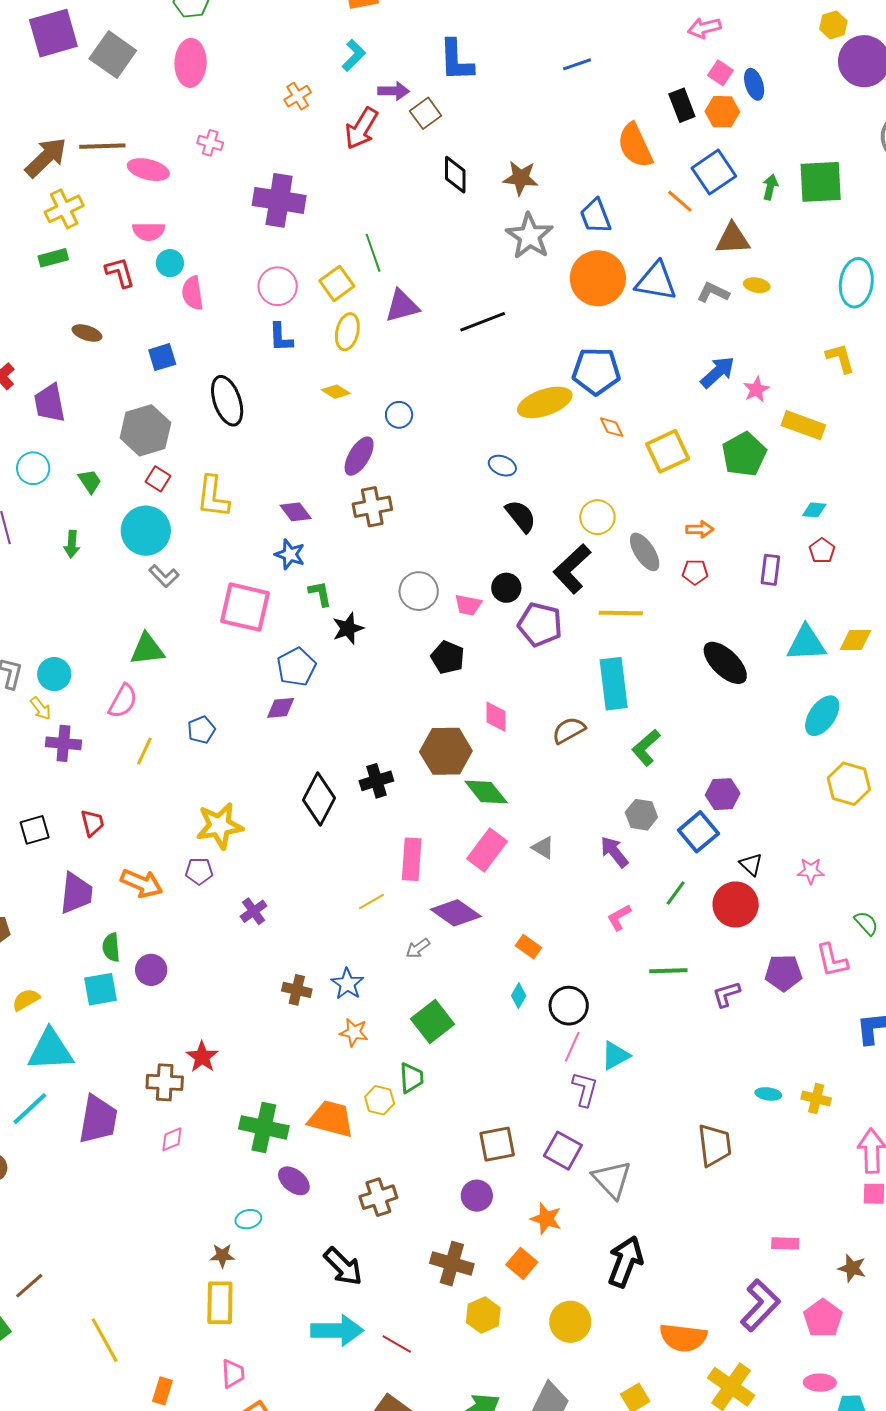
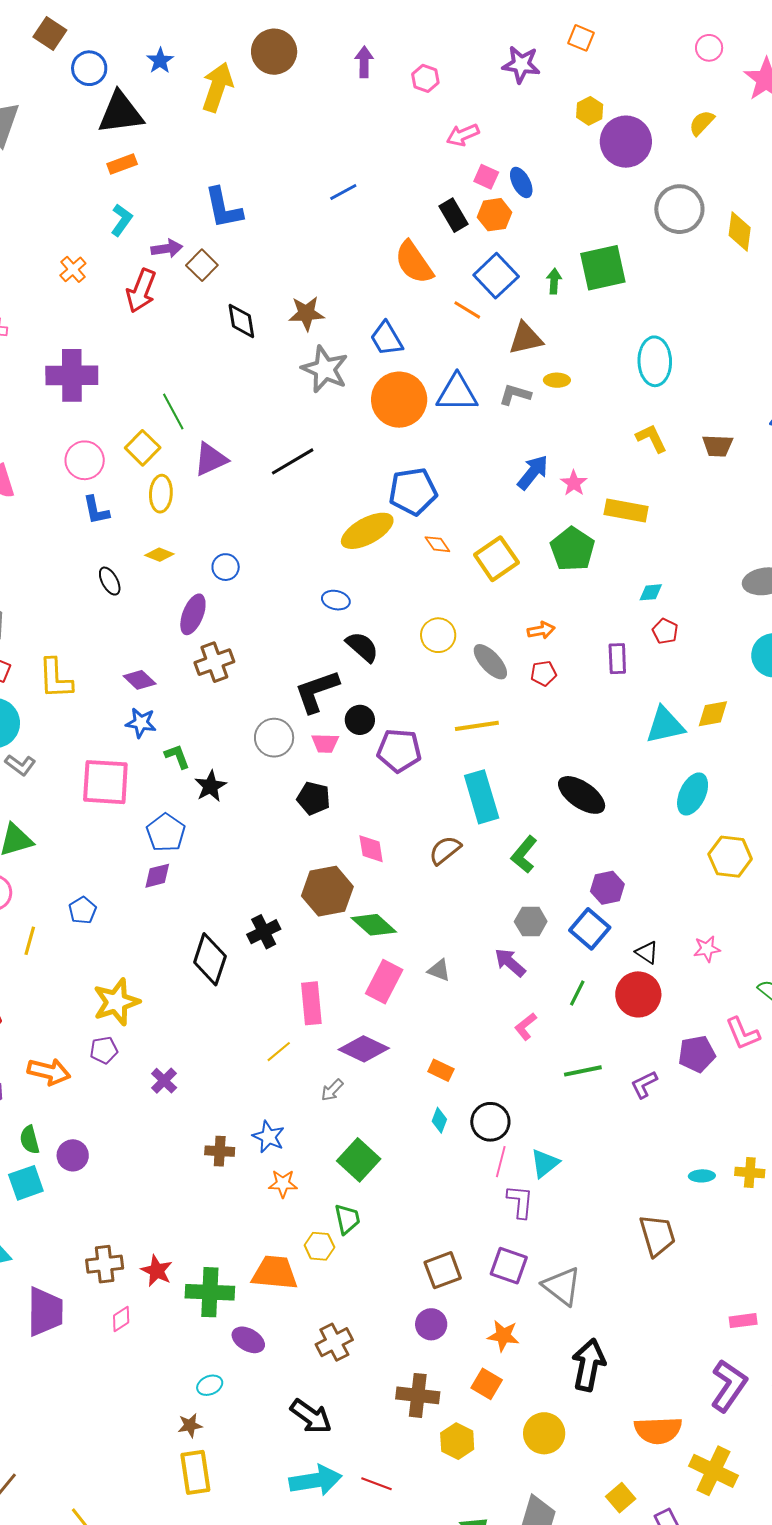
black ellipse: (227, 401) -> (110, 581), moved, size x0.6
black L-shape: (572, 569) -> (317, 691), moved, turned 33
black ellipse: (725, 663) -> (582, 795), moved
red star: (202, 1057) -> (157, 1271), moved

